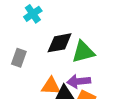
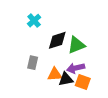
gray rectangle: (19, 58) -> (33, 63), moved

